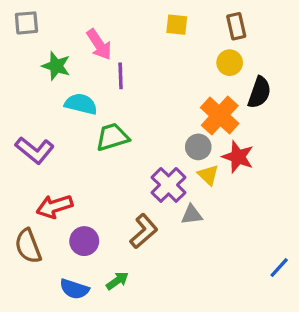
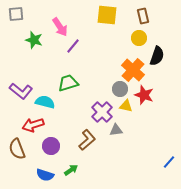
yellow square: (177, 25) -> (107, 15), size x1.5
purple line: (121, 76) -> (73, 46), turned 42
cyan semicircle: (81, 104) -> (45, 102), moved
yellow triangle: (208, 175) -> (126, 106), turned -32

